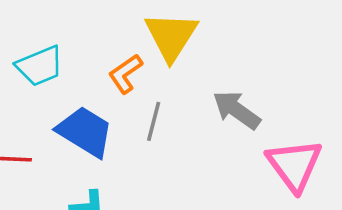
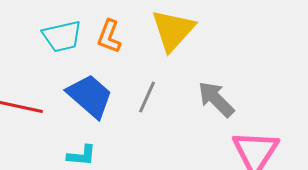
orange L-shape: (125, 74) -> (109, 36), moved, turned -44

